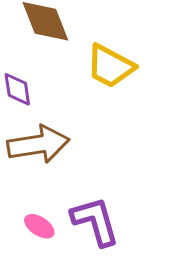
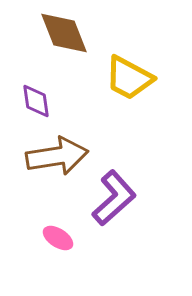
purple L-shape: (95, 221) -> (114, 198), moved, turned 64

